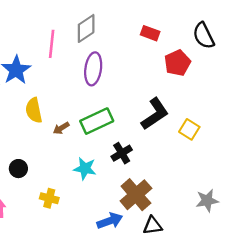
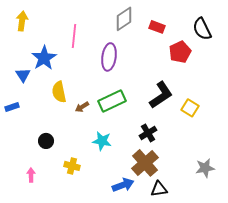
gray diamond: (86, 28) -> (124, 19), moved
black cross: (122, 153) -> (148, 133), moved

